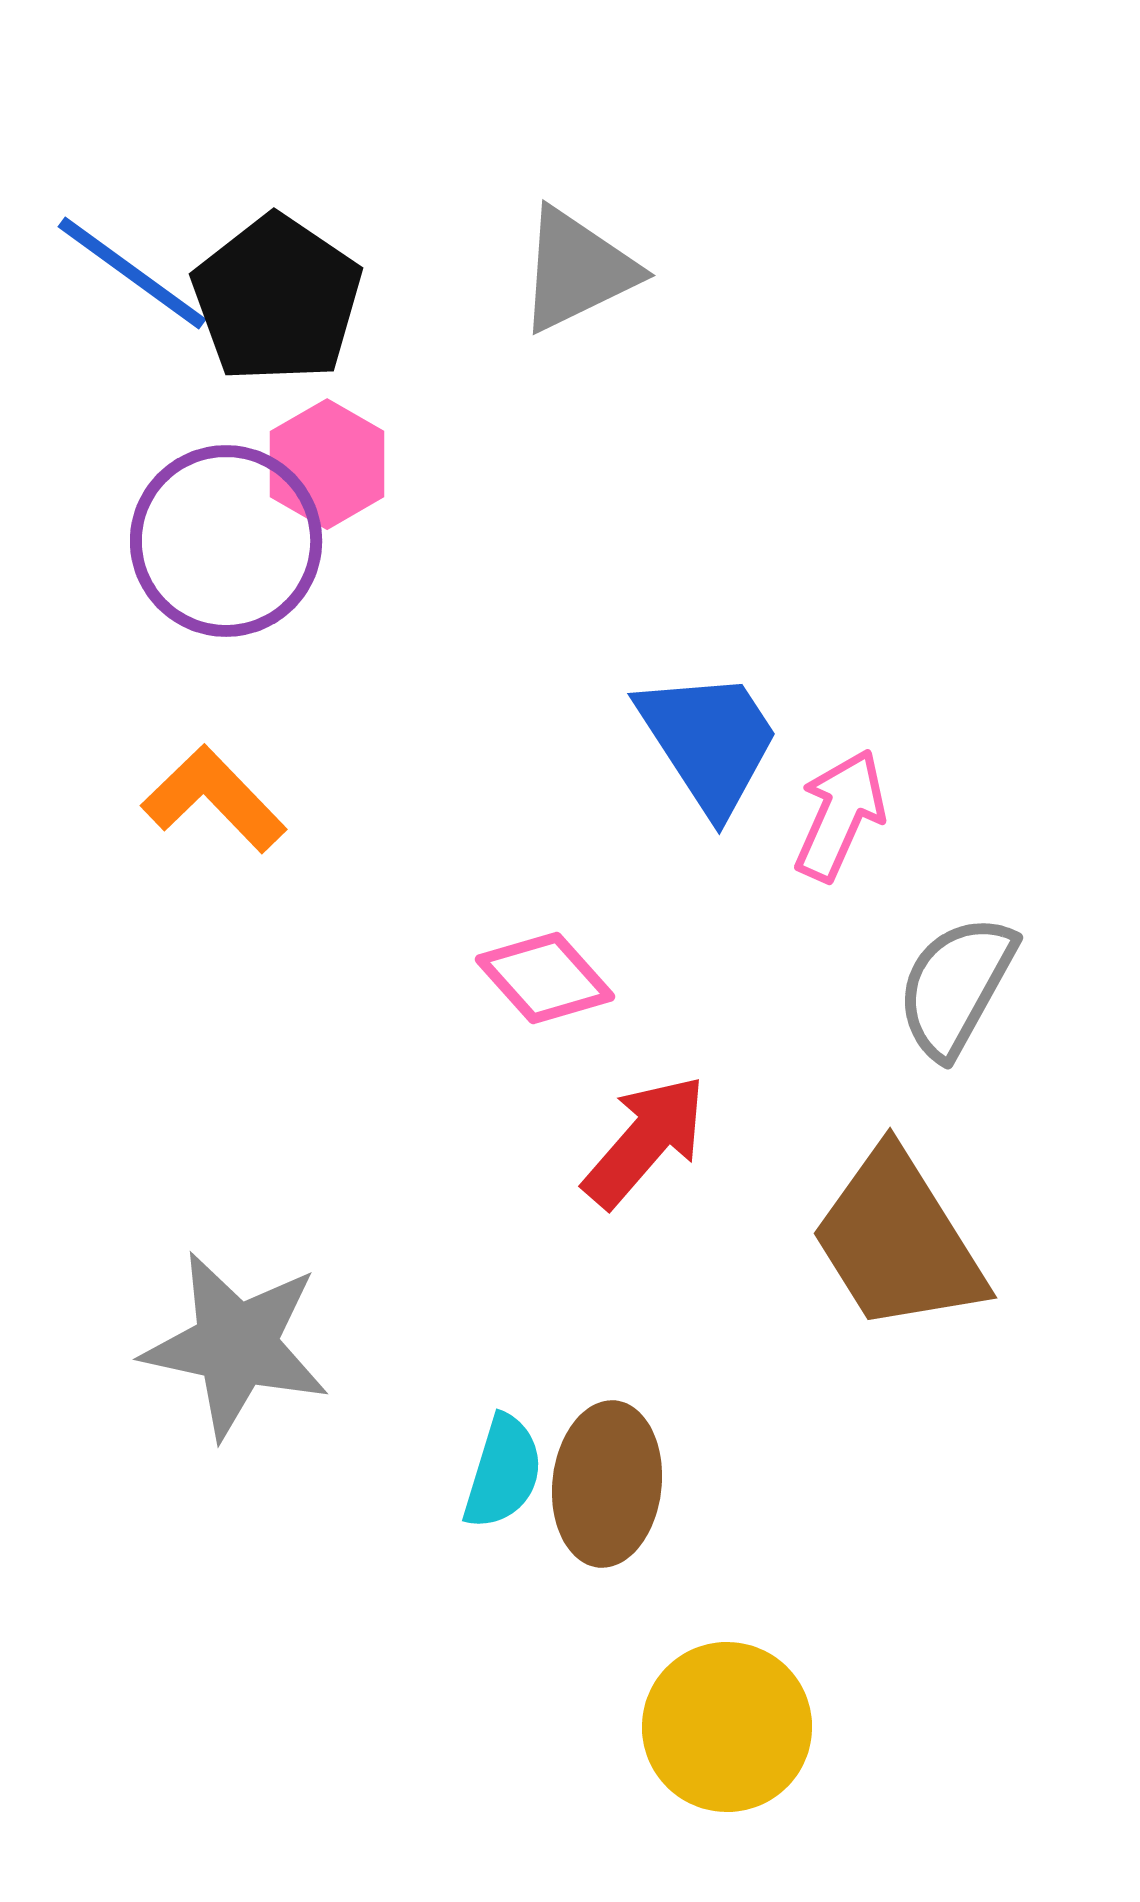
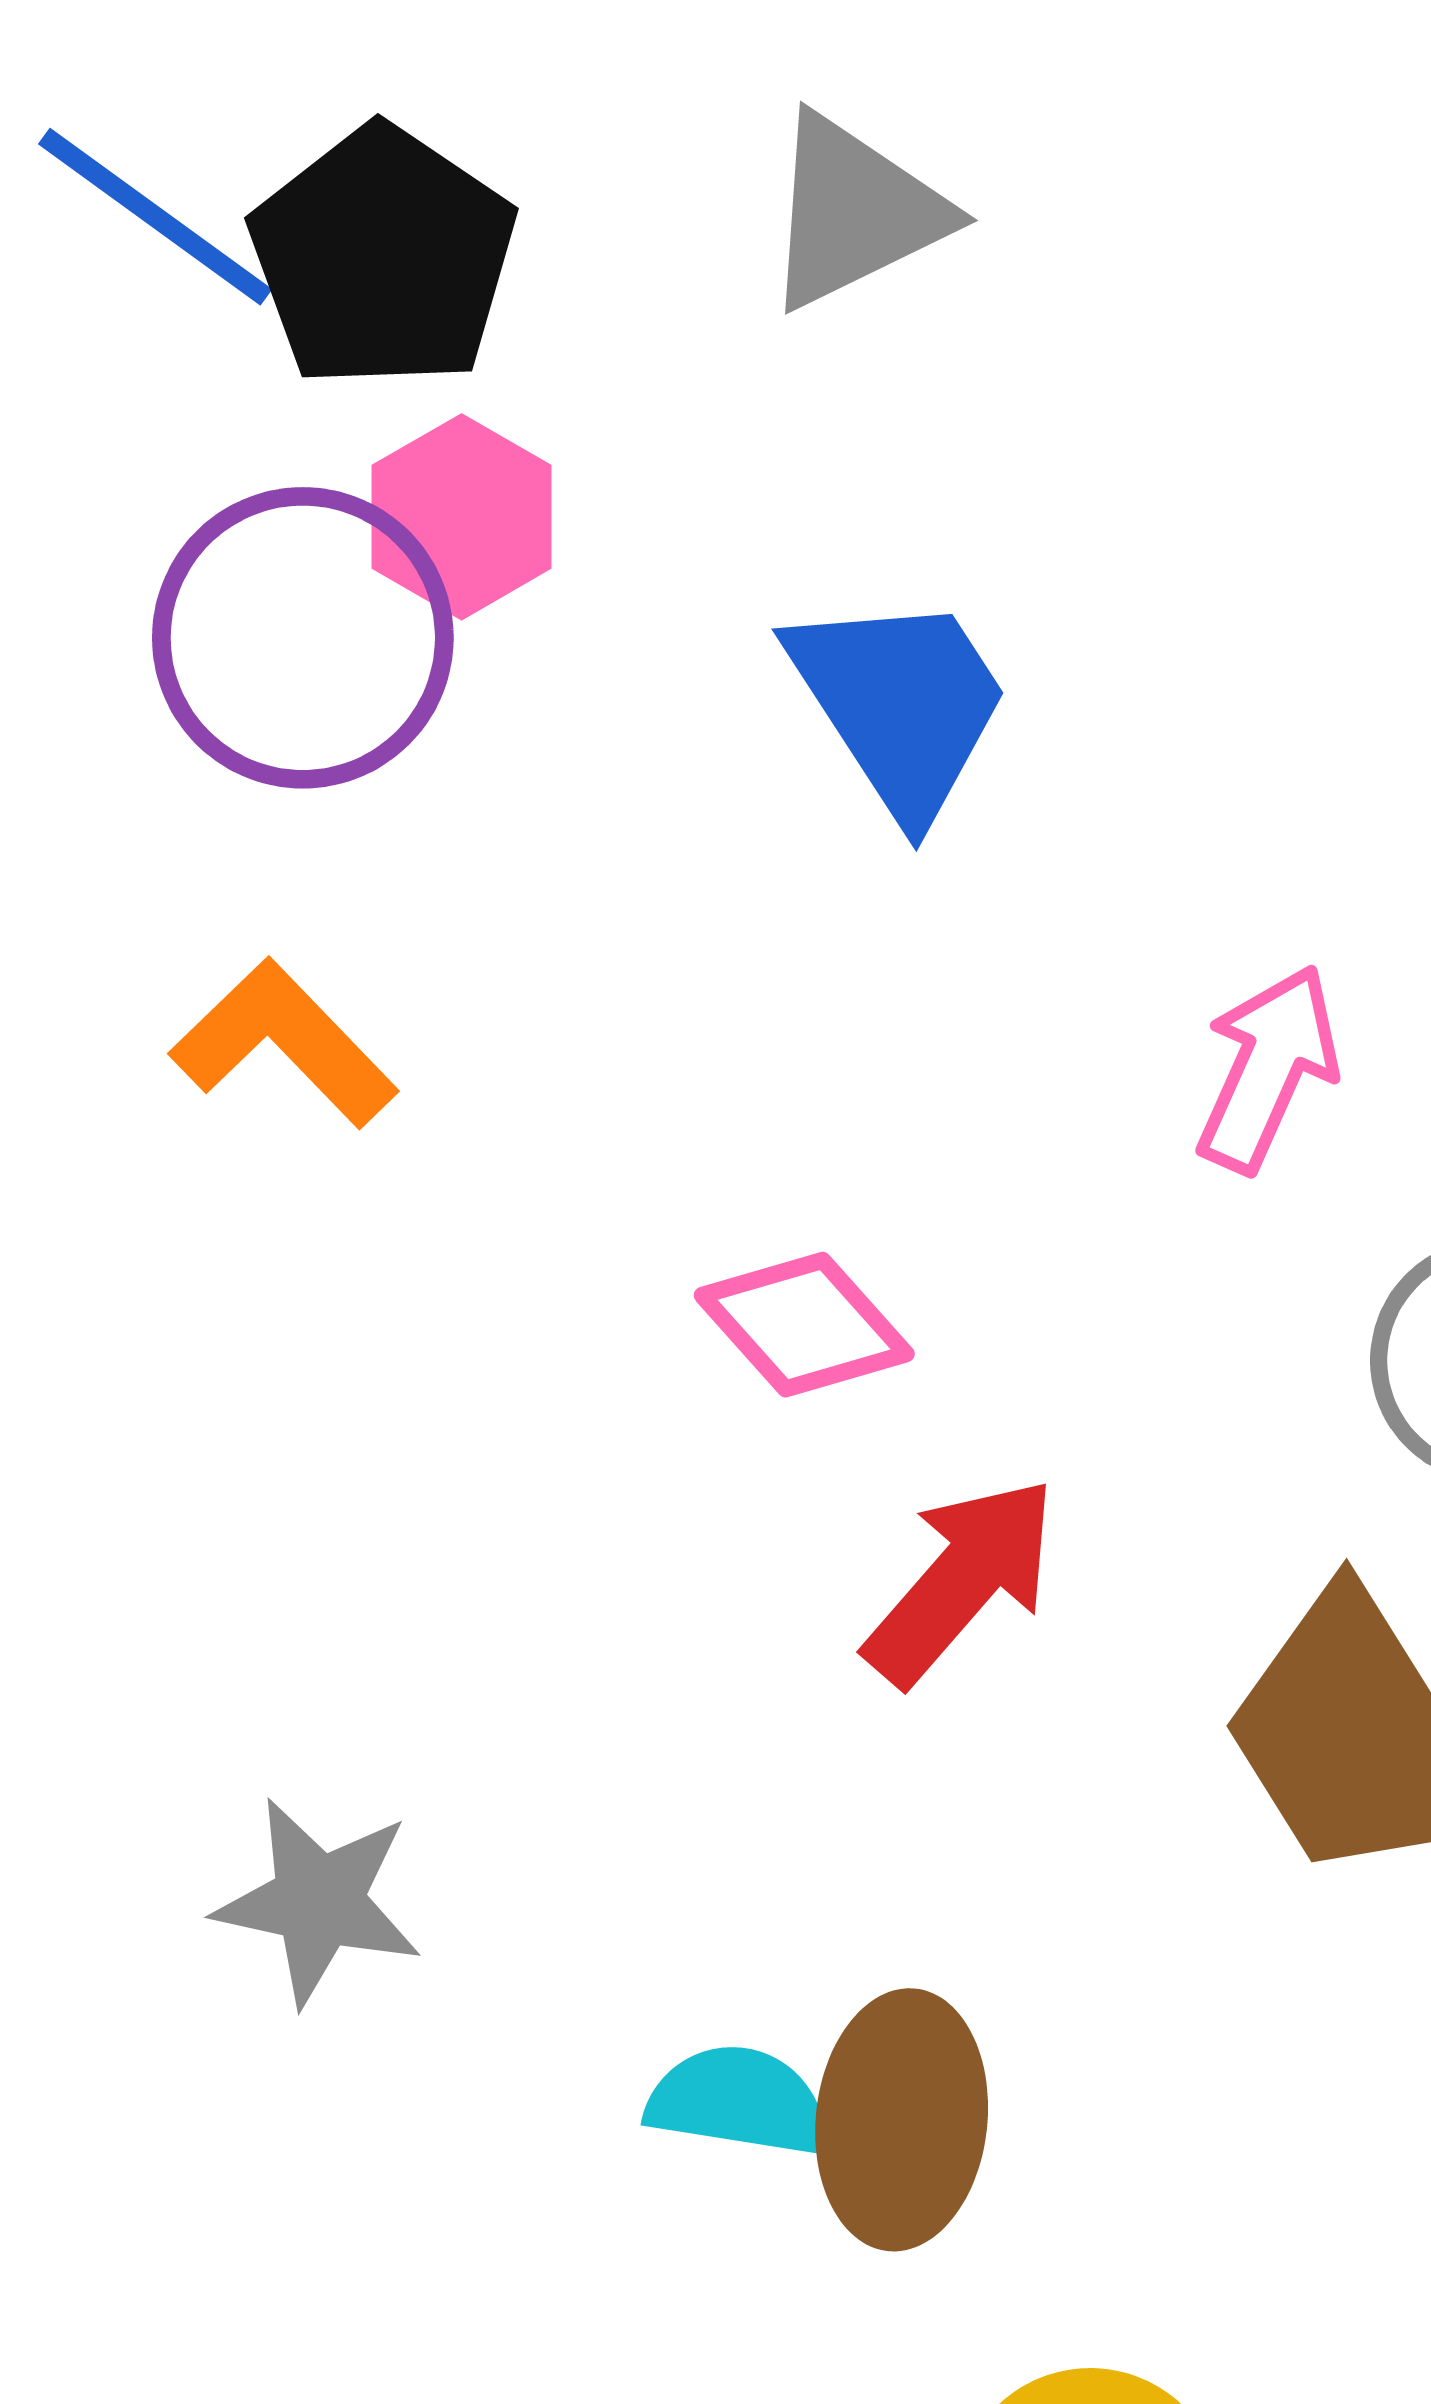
blue trapezoid: (709, 741) -> (900, 704), moved
gray star: (236, 1345) -> (319, 1901), size x0.7
cyan semicircle: (503, 1472) -> (738, 2101), turned -98

